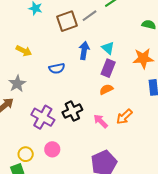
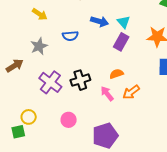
blue arrow: (84, 50) -> (100, 21), turned 90
gray star: (17, 84) -> (39, 46), moved
orange semicircle: (106, 89) -> (116, 74), moved
pink circle: (52, 149) -> (69, 120), moved

